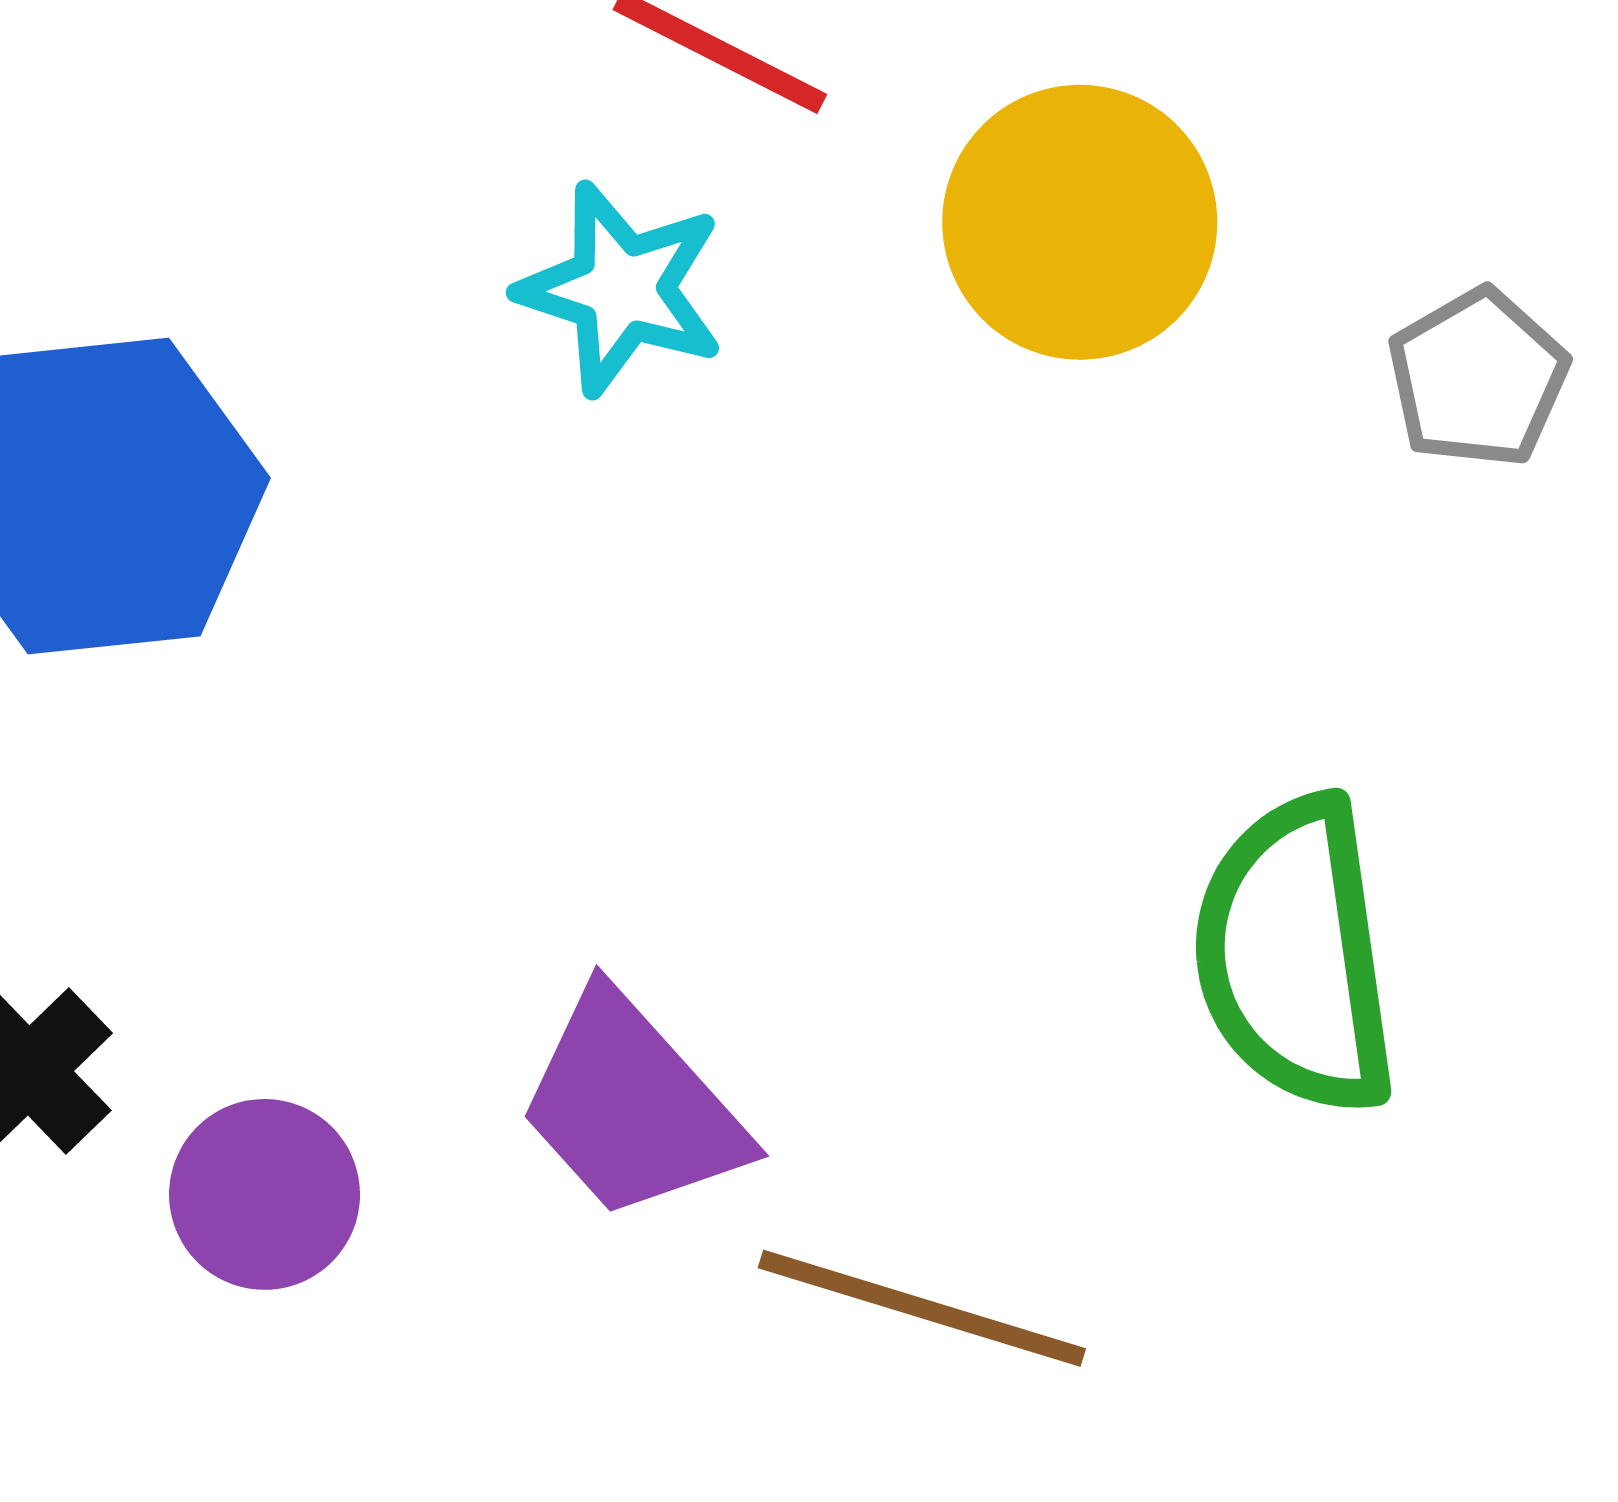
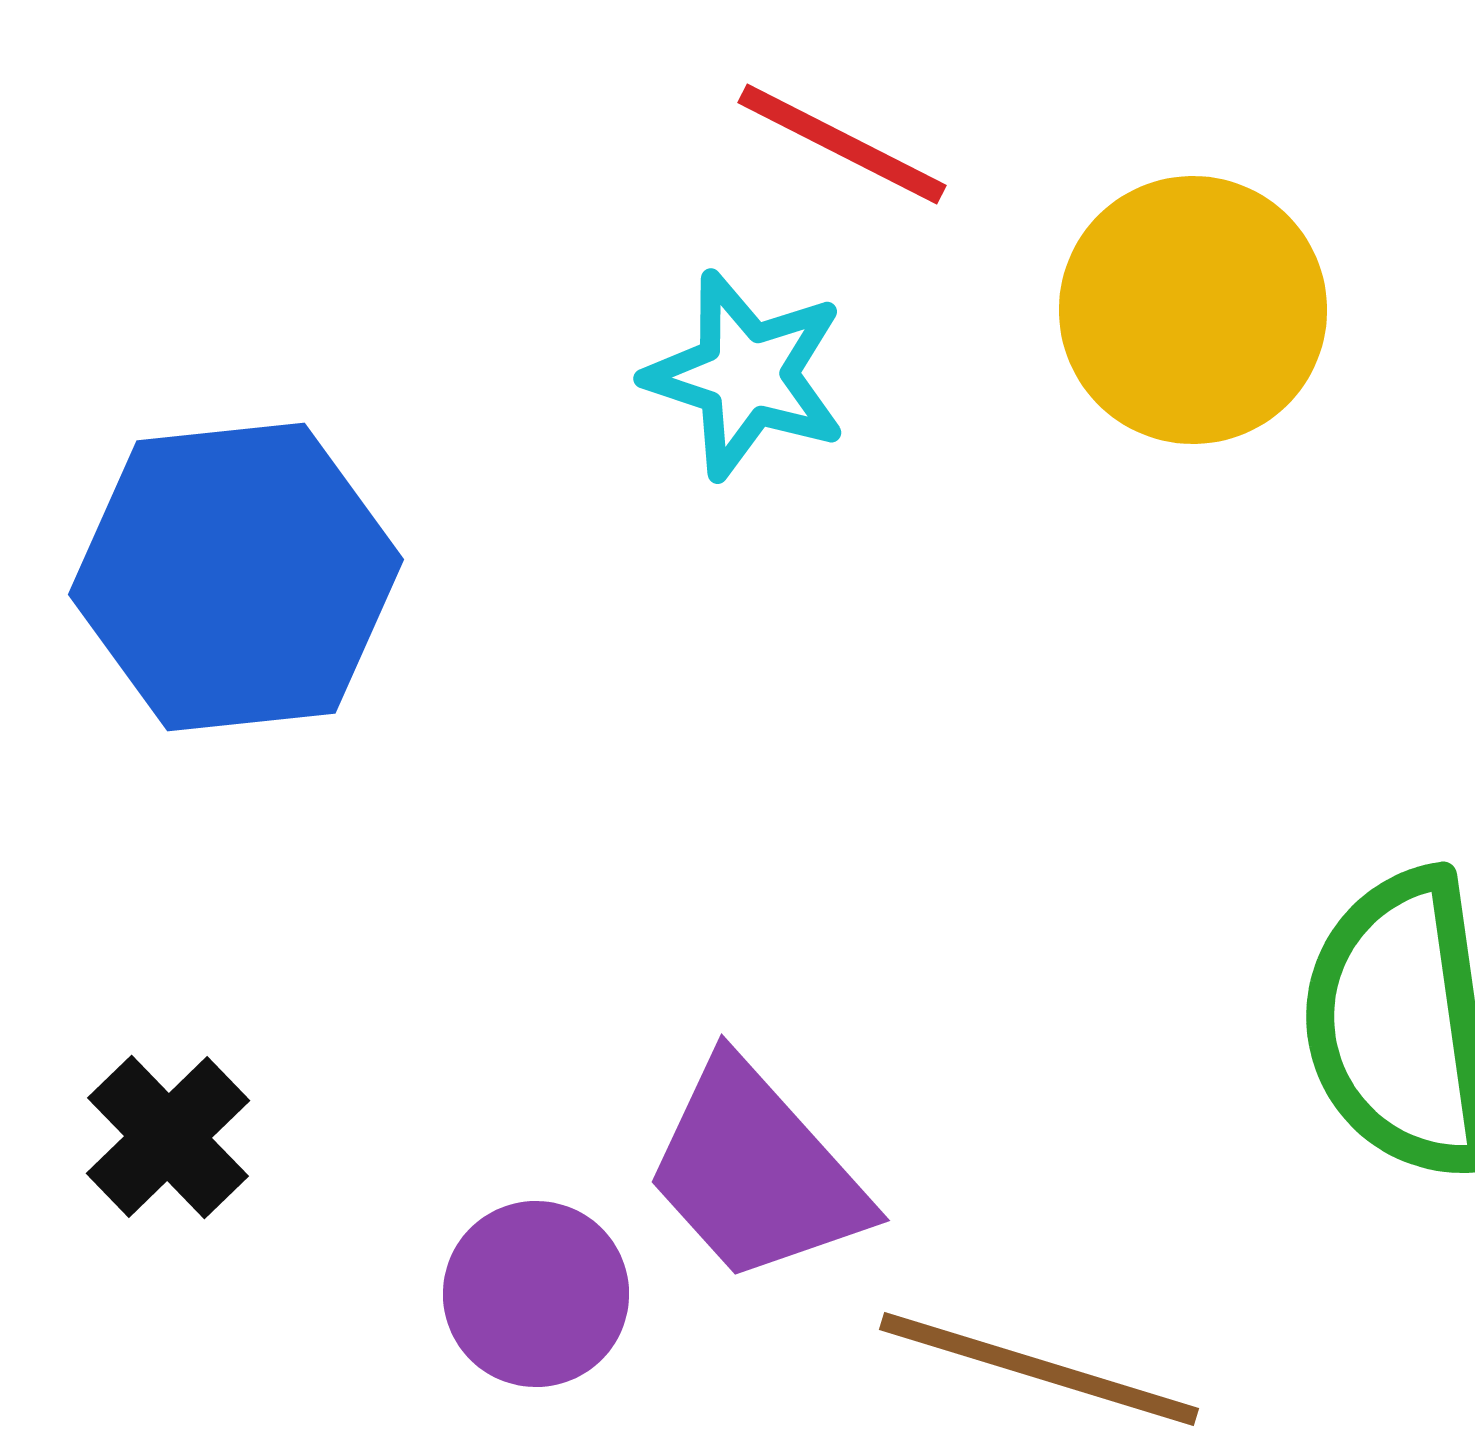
purple circle: (265, 1194) -> (536, 1294), moved

